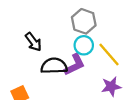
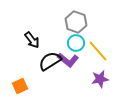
purple L-shape: (75, 65) -> (68, 60), turned 65
black semicircle: (54, 66) -> (50, 61), turned -30

